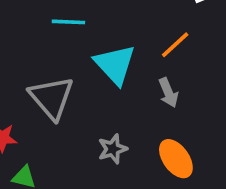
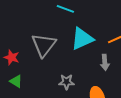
cyan triangle: (115, 64) -> (82, 39), turned 30

